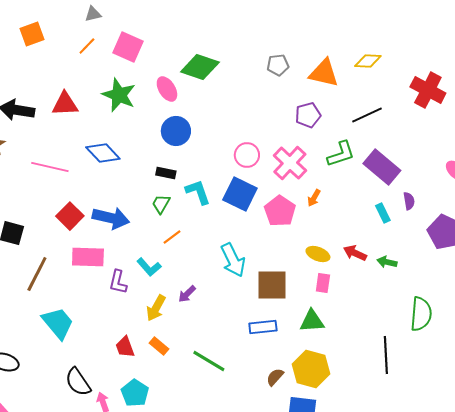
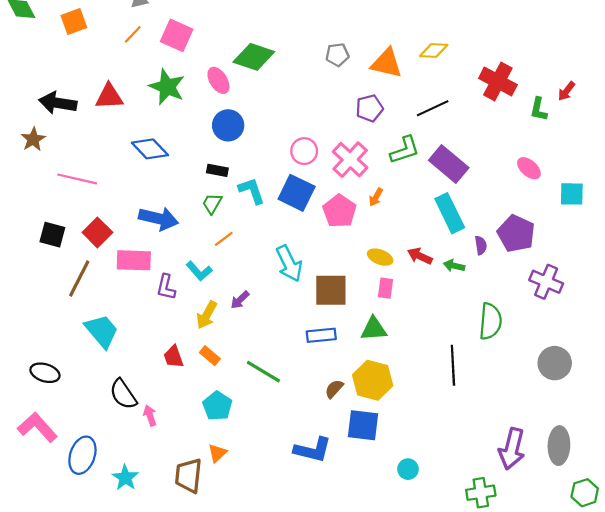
pink line: (50, 167) -> (77, 179), moved
purple semicircle: (409, 201) -> (481, 245), moved
cyan rectangle: (383, 213) -> (450, 213), size x1.8
red square: (70, 216) -> (97, 232), moved
cyan pentagon: (135, 393) -> (217, 406), moved

